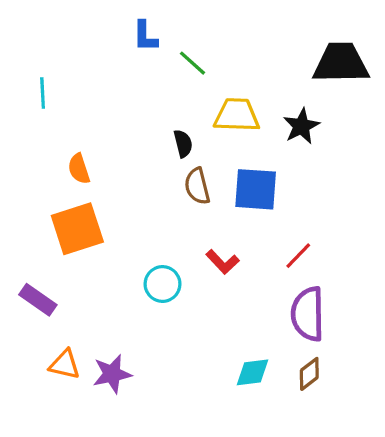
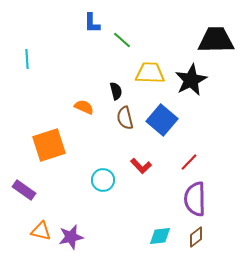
black star: (301, 126) -> (191, 80), size x1.4
orange semicircle: (79, 169) -> (84, 107), moved, turned 132
blue square: (256, 189) -> (162, 120), turned 36

